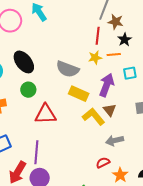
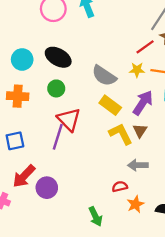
red line: (98, 36) -> (145, 47), turned 36
black ellipse: (24, 62) -> (58, 57), turned -35
red triangle: (45, 114) -> (69, 120), turned 35
purple line: (36, 152) -> (58, 137), moved

